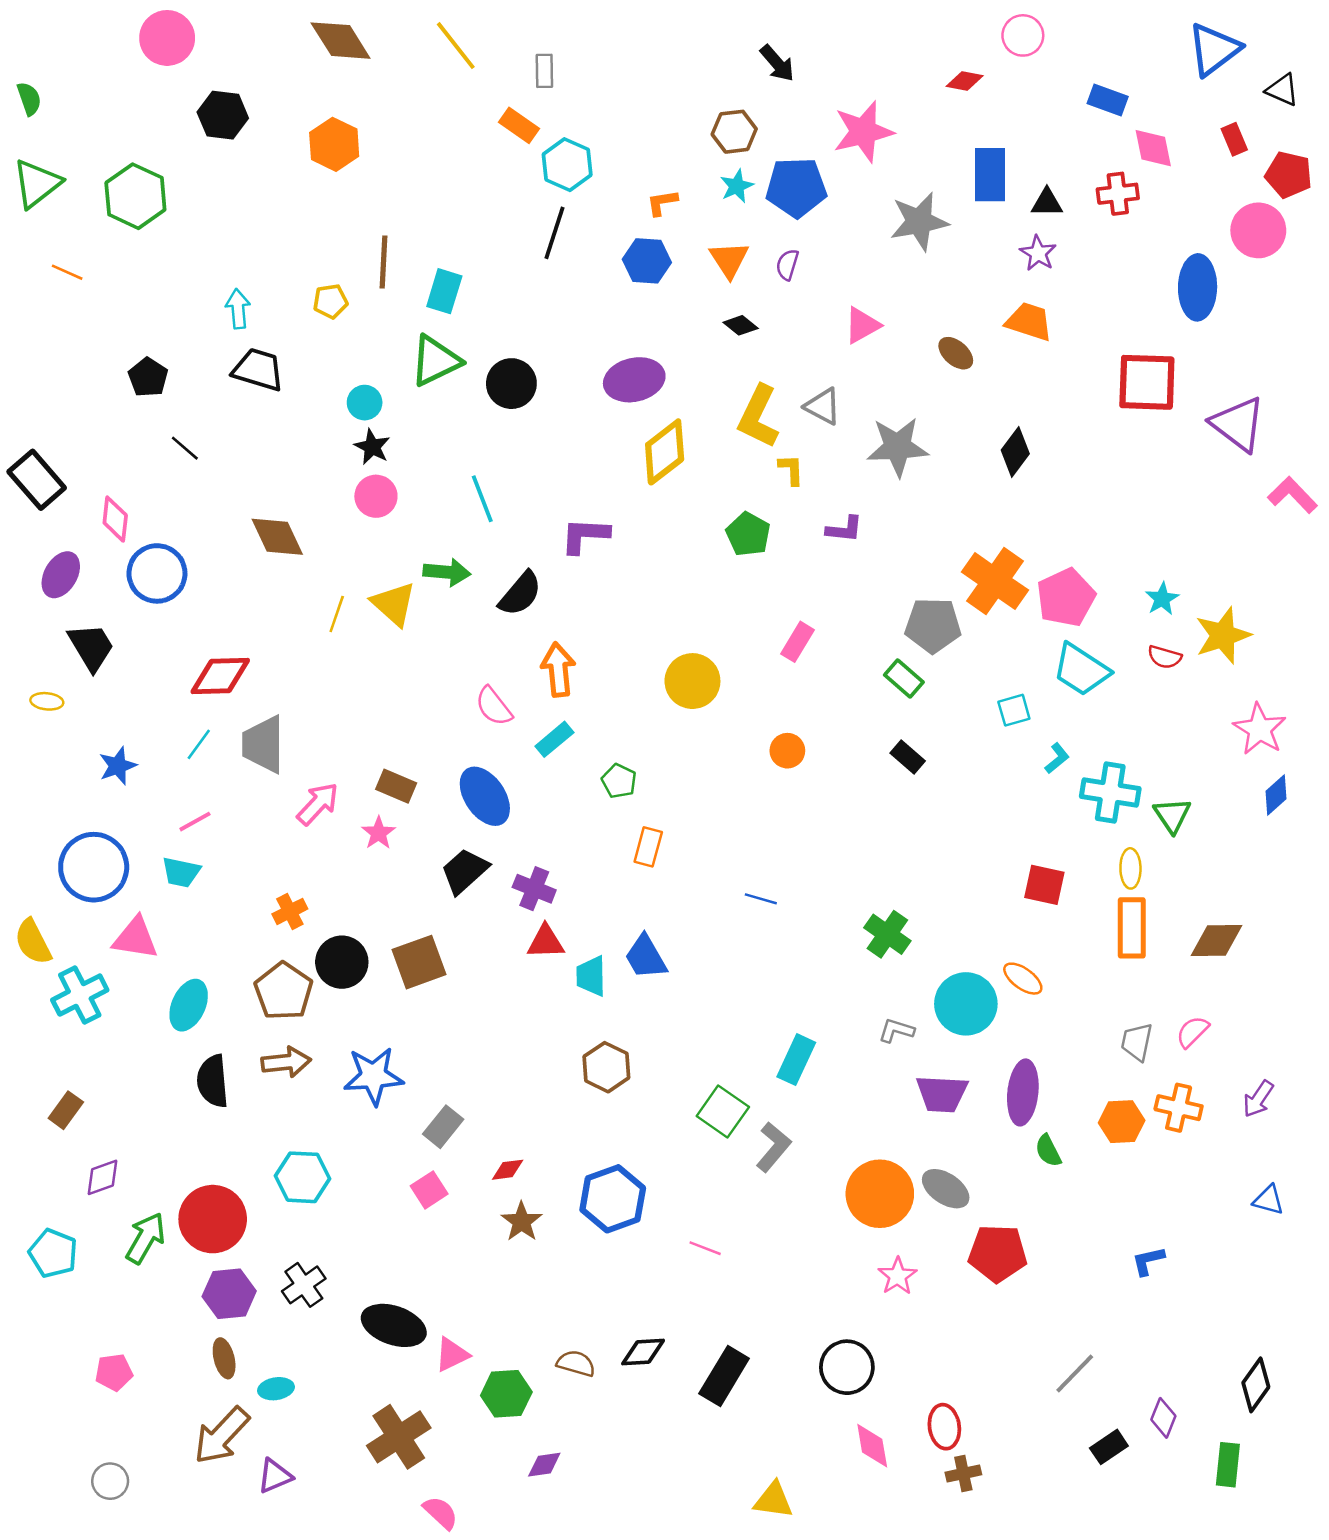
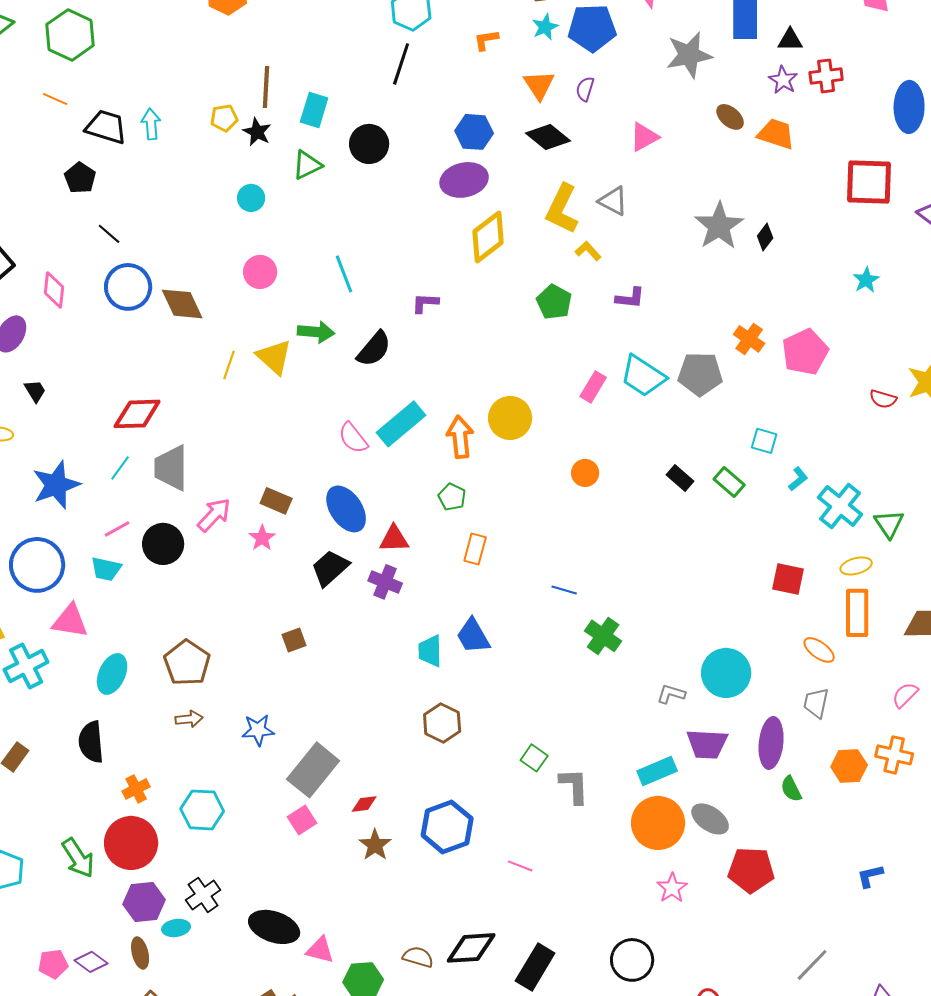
red cross: (1118, 194) -> (826, 76), moved
blue hexagon: (647, 261) -> (474, 132), moved
orange line: (67, 272) -> (55, 99), moved
black diamond: (741, 325) -> (548, 137), size x1.6
brown ellipse: (956, 353) -> (730, 117), moved
green triangle: (435, 361) -> (307, 165), size x0.7
black trapezoid: (258, 370) -> (106, 127), moved
black circle: (511, 384) -> (369, 144), moved
black star: (372, 447) -> (257, 132), moved
gray star: (898, 447) -> (719, 226), moved, turned -30
black diamond: (1015, 452) -> (765, 237), size x0.7
yellow L-shape: (791, 470) -> (588, 251), turned -40
purple L-shape: (585, 535) -> (425, 303), size x0.7
blue circle: (157, 573) -> (128, 287), moved
orange cross: (995, 581) -> (749, 339), size x0.6
cyan star: (1162, 599) -> (866, 280), moved
black trapezoid: (91, 647) -> (35, 391), size x0.6
orange arrow: (558, 670) -> (460, 437), moved
cyan trapezoid: (1081, 670) -> (643, 376), moved
green rectangle: (904, 679) -> (729, 482), moved
cyan square: (1014, 710) -> (764, 441), turned 32
cyan rectangle: (554, 739) -> (401, 424), moved, size x1.6
blue star: (118, 766) -> (56, 485), size x1.6
cyan cross: (1110, 792) -> (840, 506), turned 30
yellow ellipse: (1130, 868) -> (856, 566), turned 76
orange cross: (290, 911) -> (136, 789), moved
green cross: (887, 934) -> (603, 636), moved
red triangle: (546, 942) -> (394, 539), moved
black circle: (342, 962) -> (163, 544), moved
brown square: (419, 962) -> (294, 640), size x0.6
orange ellipse: (1023, 979) -> (819, 650), moved
gray trapezoid: (1137, 1042) -> (816, 703), moved
cyan rectangle: (796, 1060) -> (657, 771), moved, turned 42
brown arrow: (286, 1062) -> (189, 719), size x0.7
blue star: (373, 1076) -> (258, 730), size x0.7
black semicircle: (213, 1081) -> (91, 742), moved
green square: (723, 1111) -> (534, 758), size x0.7
gray rectangle: (443, 1127) -> (313, 770), size x1.6
gray L-shape: (773, 1147) -> (574, 786), turned -42
purple diamond: (103, 1177) -> (91, 962), moved, turned 56
green arrow: (146, 1238) -> (78, 858), turned 117
black diamond: (643, 1352) -> (471, 948), size x1.4
pink triangle: (452, 1355) -> (320, 950), turned 40
cyan ellipse: (276, 1389) -> (176, 928), moved

